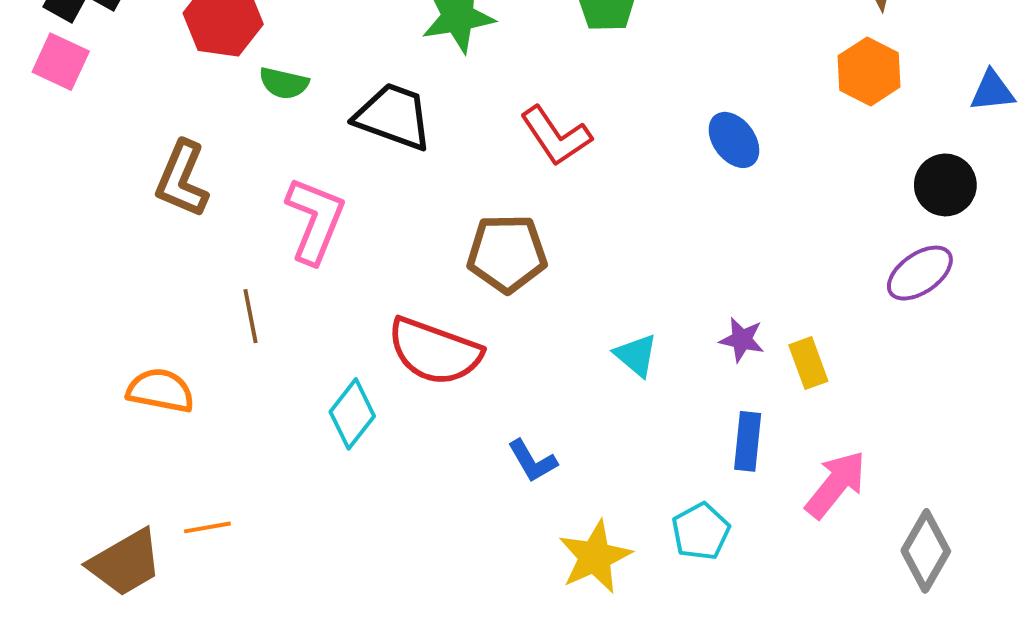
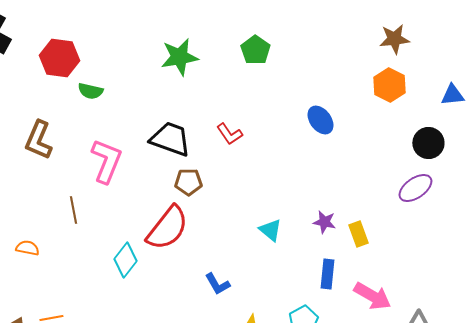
black trapezoid: (393, 116) -> (170, 139), moved
red L-shape: (556, 136) -> (229, 134), moved, size x0.7
brown pentagon: (507, 253) -> (188, 182), moved, size x0.7
red semicircle: (435, 351) -> (167, 228), turned -72
orange semicircle: (160, 390) -> (27, 248), size x0.7
pink arrow: (836, 484) -> (372, 296), turned 81

